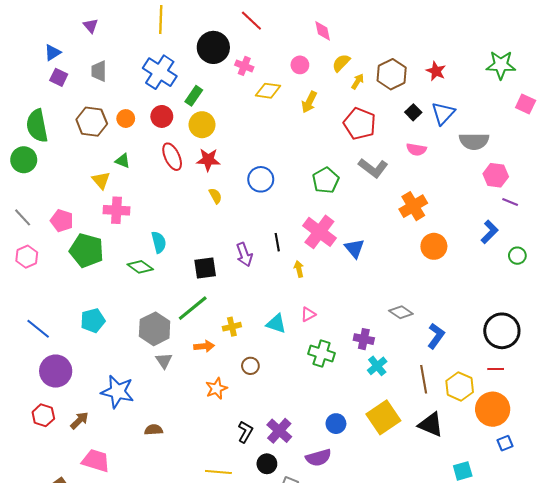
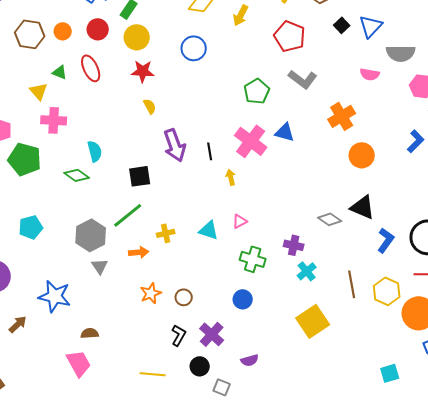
pink semicircle: (416, 149) -> (370, 74), moved
red ellipse: (172, 157) -> (91, 68), moved
blue circle: (261, 179) -> (194, 48), moved
blue triangle: (355, 248) -> (285, 132), moved, turned -35
purple arrow: (244, 255) -> (175, 145), moved, size x1.4
blue L-shape: (436, 336) -> (386, 240), moved
brown circle: (250, 366) -> (184, 297), moved
blue circle: (336, 424) -> (243, 299), moved
black triangle: (431, 425) -> (363, 207), moved
purple semicircle: (318, 458) -> (250, 360), size x0.7
pink trapezoid: (96, 461) -> (79, 363), moved, turned 44

